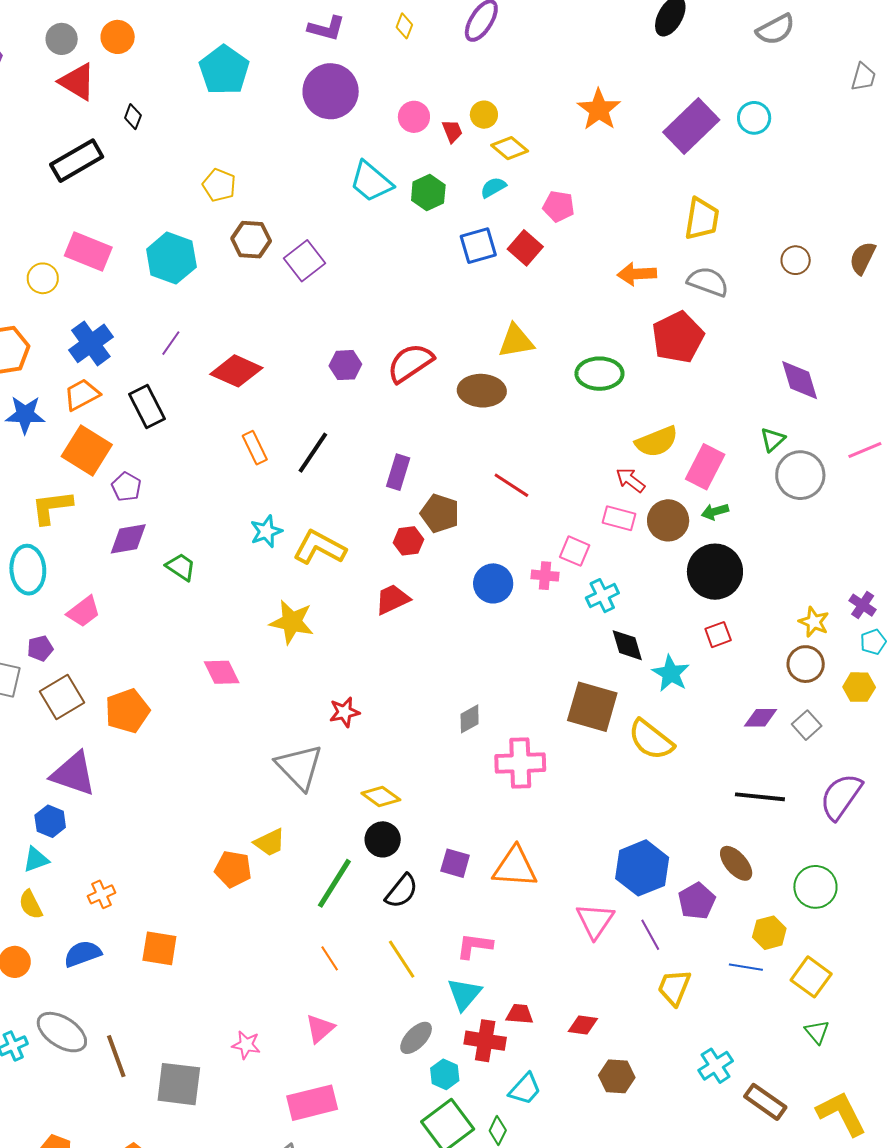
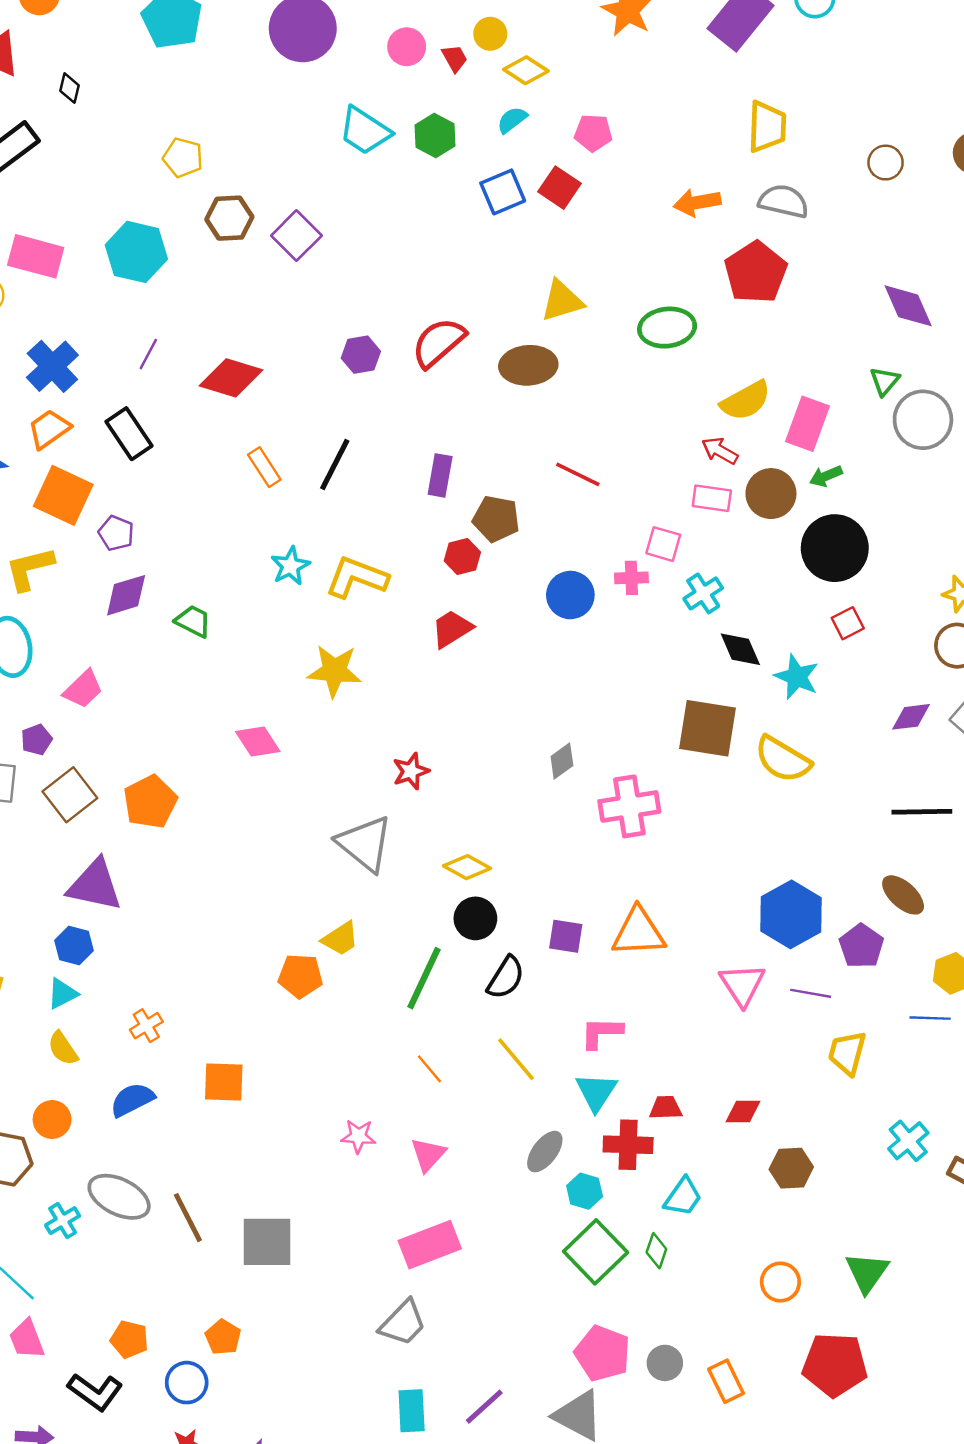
purple line: (650, 935) -> (811, 993), turned -44
pink star: (246, 1045) -> (358, 1136), moved

